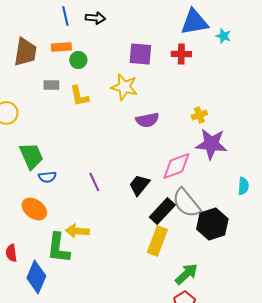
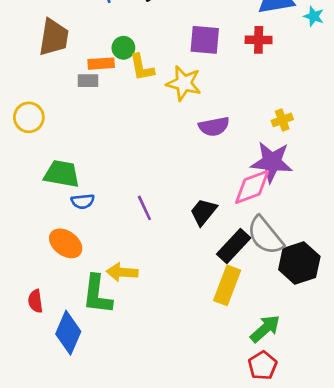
orange rectangle: (61, 47) -> (101, 64), moved
yellow L-shape: (79, 96) -> (142, 67), moved
purple star: (211, 144) -> (272, 162), moved
green trapezoid: (31, 156) -> (62, 174), turned -56

